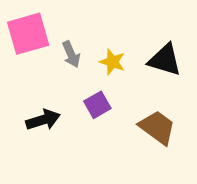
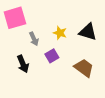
gray arrow: (71, 54) -> (34, 39), moved
black arrow: (43, 120) -> (23, 64), turned 84

